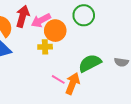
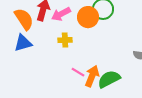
orange circle: (55, 31) -> (88, 17), moved
green semicircle: (90, 63) -> (109, 79), moved

